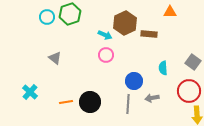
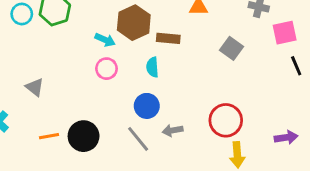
gray triangle: (55, 58) -> (35, 87), moved
gray square: (193, 62) -> (231, 48), moved
cyan semicircle: (163, 68) -> (152, 67), moved
gray line: (128, 104) -> (138, 139), turned -42

